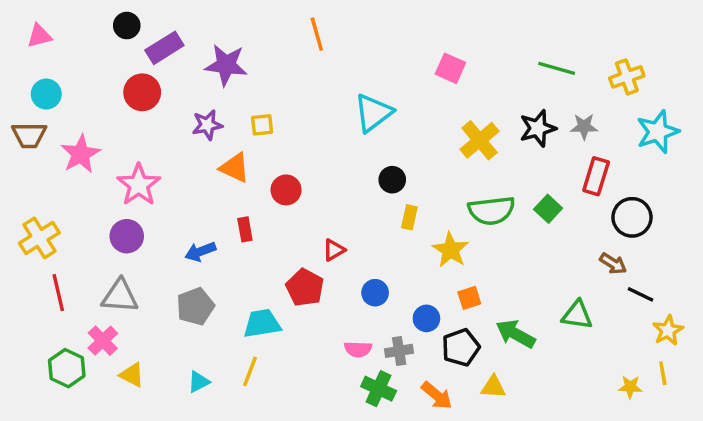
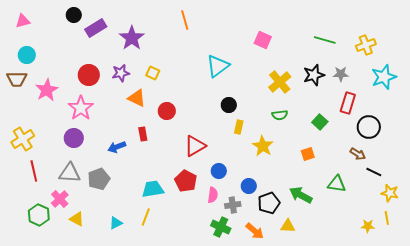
purple star: (226, 65) -> (132, 38), turned 30
red circle: (142, 92) -> (89, 75), moved
yellow square: (262, 125) -> (153, 73), turned 32
green semicircle: (492, 210) -> (280, 115), moved, size x0.6
red triangle: (334, 250) -> (195, 146), size x1.6
red pentagon: (305, 288) -> (186, 181), moved
orange square: (469, 298) -> (308, 154), moved
gray pentagon: (195, 306) -> (99, 179), moved
yellow star: (668, 330) -> (390, 193), turned -30
pink semicircle: (358, 349) -> (213, 195), moved, turned -84

